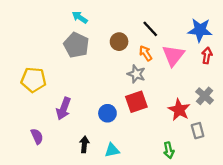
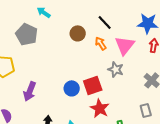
gray pentagon: (76, 45) -> (27, 34), moved
gray star: (136, 74) -> (116, 69), moved
red star: (179, 110) -> (100, 108), moved
blue circle: (107, 113) -> (72, 88), moved

